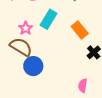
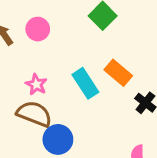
cyan rectangle: (48, 19) -> (85, 83), moved, turned -54

